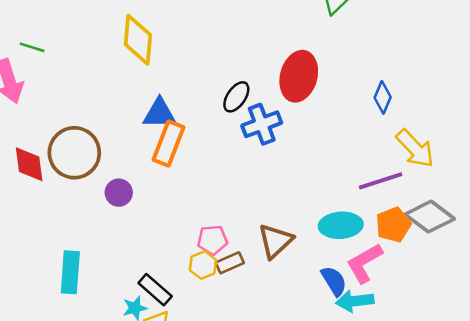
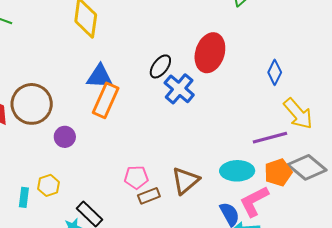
blue cross: (262, 124) -> (179, 89), turned -32
yellow hexagon: (203, 265) -> (48, 185), moved
cyan rectangle: (70, 272) -> (24, 197), size x0.6

